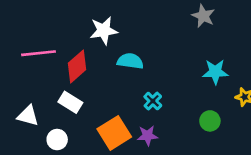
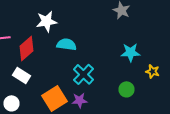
cyan cross: (153, 101) -> (84, 74), size x1.5

